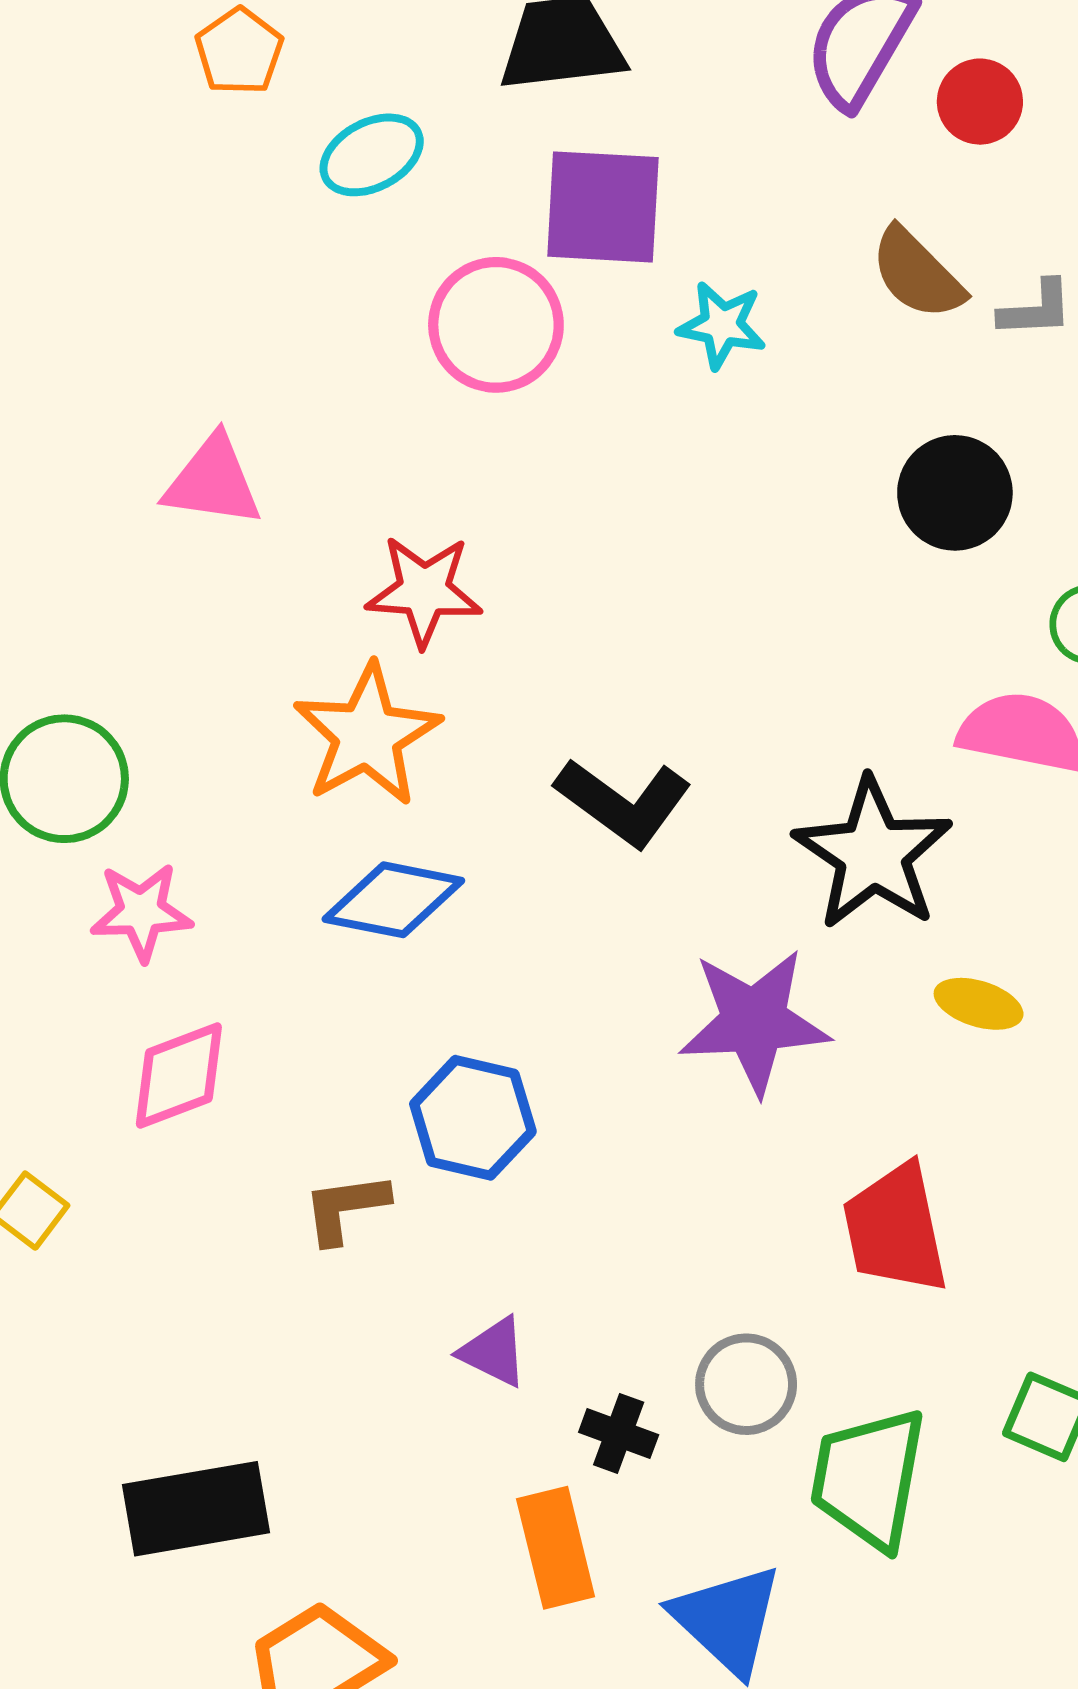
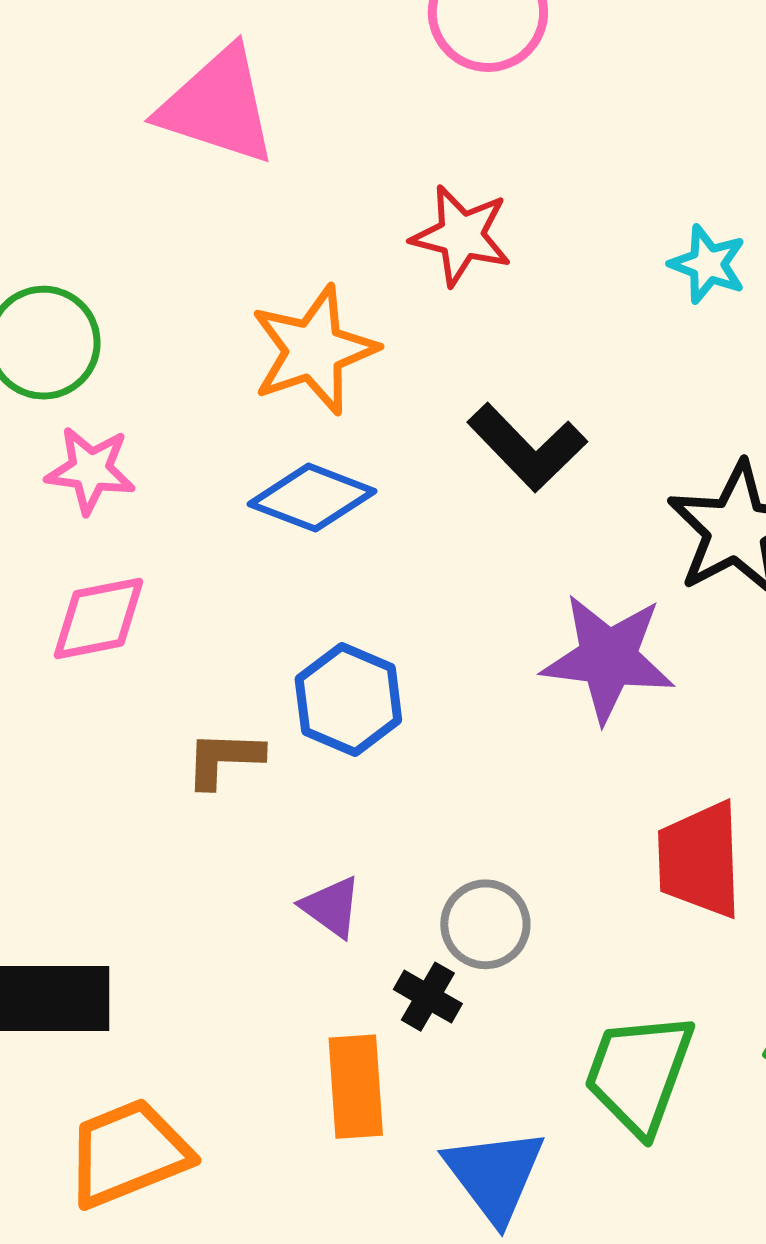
cyan star: (722, 325) -> (708, 264), moved
pink triangle: (213, 481) -> (218, 106), size x1.4
red star: (424, 591) -> (461, 236), moved
gray circle: (746, 1384) -> (485, 924), moved

